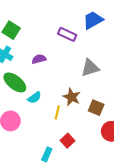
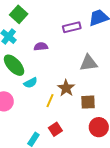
purple rectangle: (67, 34) -> (72, 27), turned -48
brown square: (96, 108) -> (88, 102), turned -35

